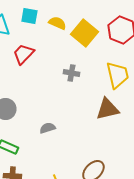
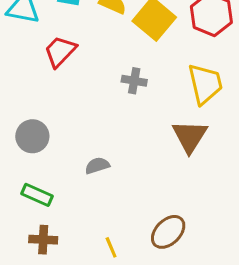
brown triangle: (107, 109) -> (190, 136), turned -45

